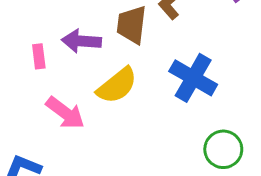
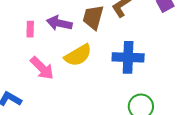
blue cross: (193, 78) -> (128, 57), turned -36

